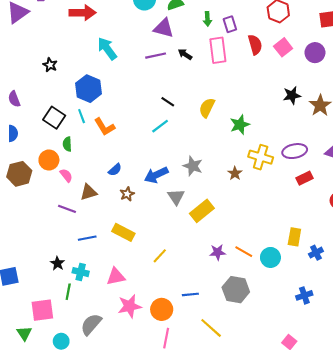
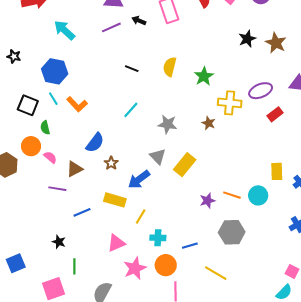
cyan line: (160, 126) -> (131, 110), moved
blue semicircle: (115, 170) -> (95, 143), size x1.5
blue arrow: (156, 175) -> (139, 179), moved
yellow line: (160, 256) -> (141, 216), moved
cyan cross: (81, 272) -> (158, 238), moved

